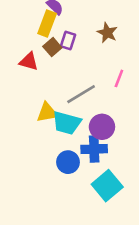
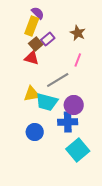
purple rectangle: (68, 41) -> (48, 39), turned 32
red triangle: (29, 61) -> (32, 58), moved
pink line: (119, 78) -> (78, 60), moved
blue circle: (68, 162) -> (35, 132), moved

